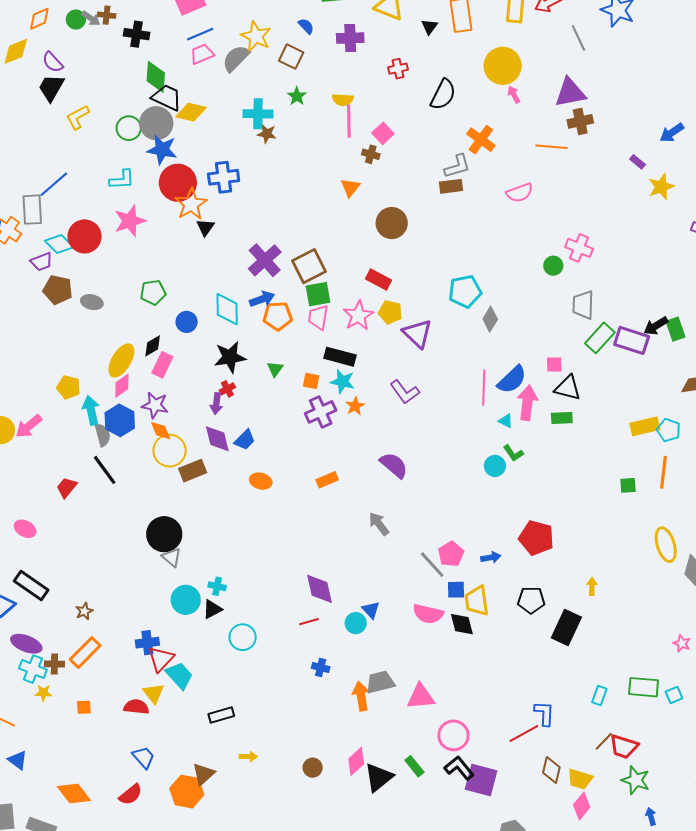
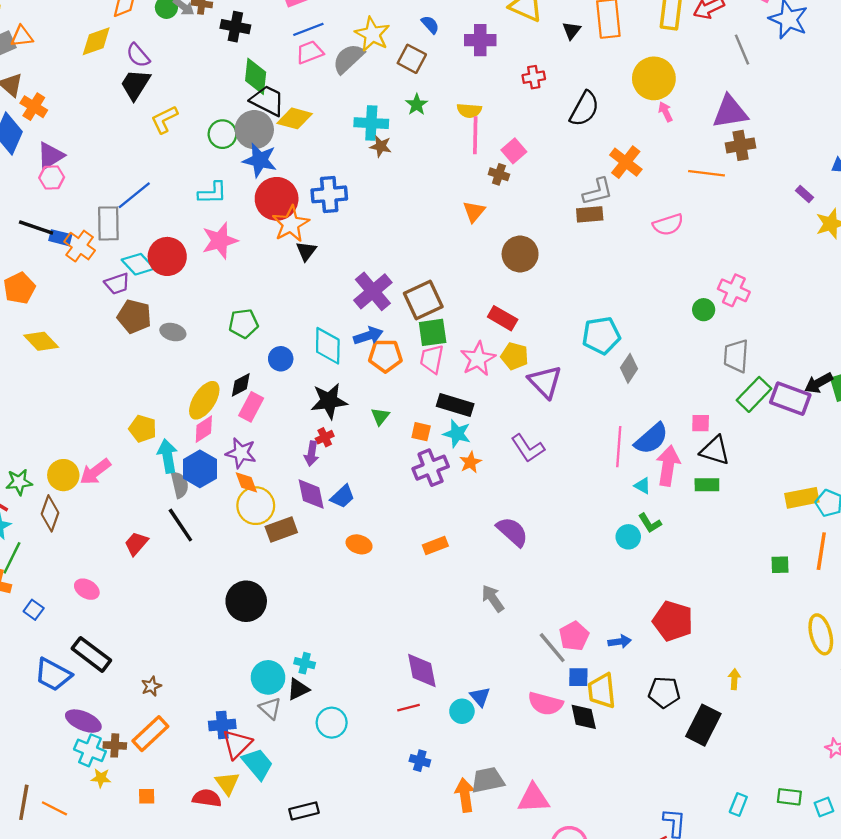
gray triangle: (172, 557) -> (270, 708), moved
green rectangle: (644, 687) -> (789, 797), size x0.7

